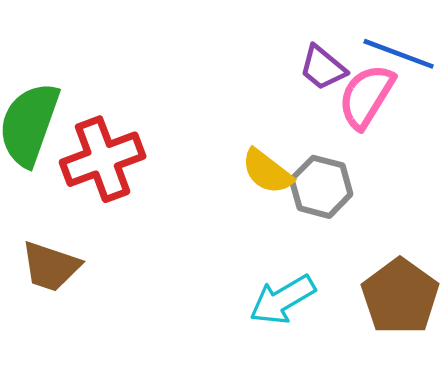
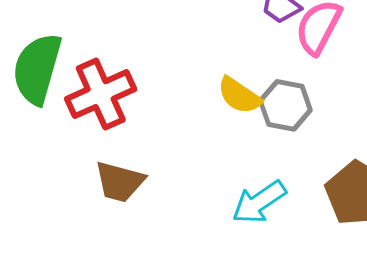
brown trapezoid: (51, 266) -> (120, 182), moved

